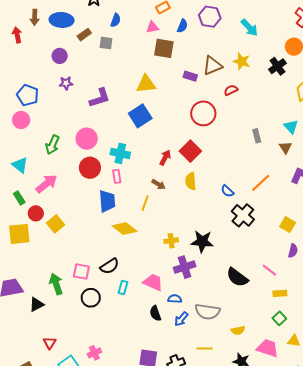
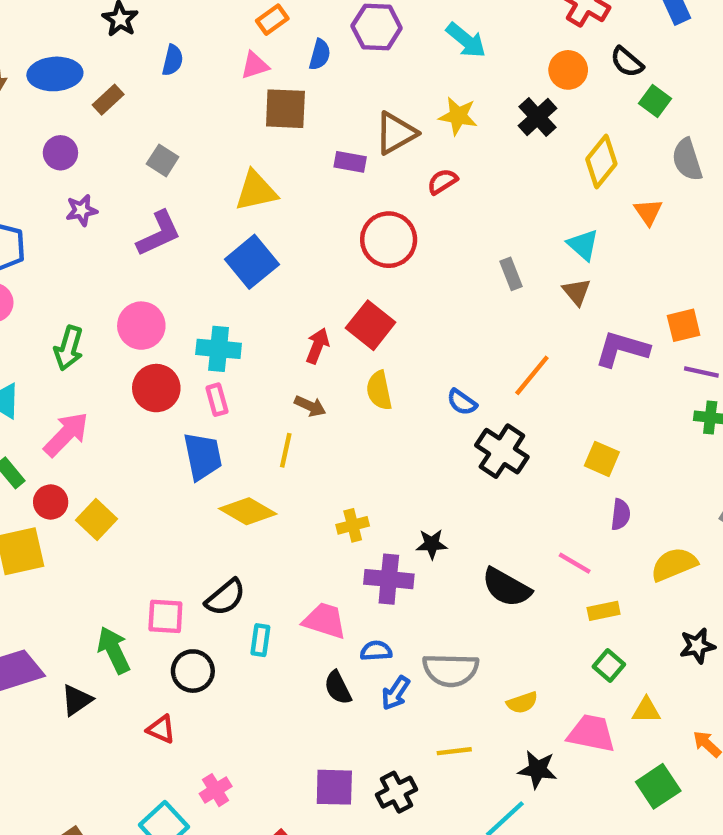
gray square: (106, 43) -> (163, 160), moved, turned 32
black star: (202, 241) -> (432, 544), moved, size x0.6
purple cross: (185, 267) -> (389, 579), turned 30
red triangle: (50, 343) -> (161, 729), moved, turned -32

